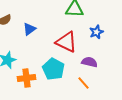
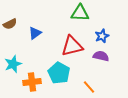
red triangle: (66, 42) -> (72, 46), turned -40
purple semicircle: (89, 62) -> (101, 56), moved

